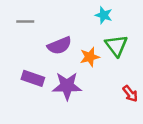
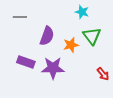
purple semicircle: (59, 46) -> (47, 36), turned -48

